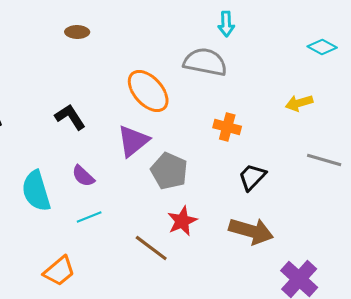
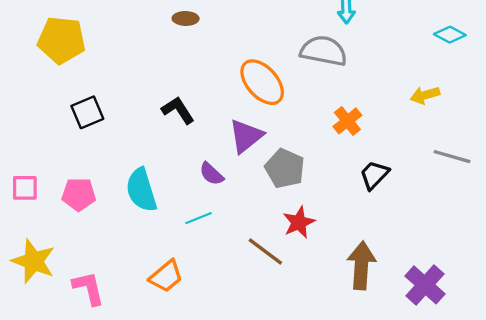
orange cross: (227, 127) -> (347, 121), turned 36
purple semicircle: (83, 176) -> (211, 174), moved
brown arrow: (251, 231) -> (361, 266), moved, turned -102

